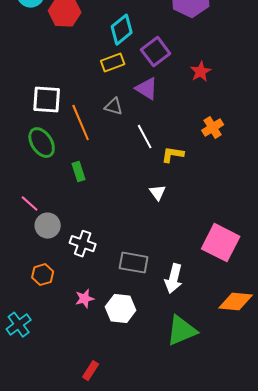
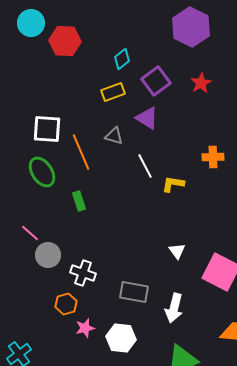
cyan diamond: (122, 30) -> (122, 59), size x0.7
red star: (201, 72) -> (201, 83), moved
orange cross: (213, 128) -> (213, 157), turned 30
white triangle: (158, 193) -> (177, 251), moved
orange hexagon: (43, 275) -> (66, 304), moved

